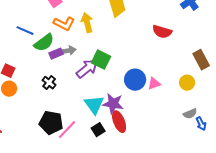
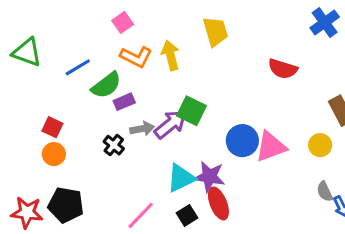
blue line: (25, 31) -> (78, 67), turned -54
gray arrow: (68, 51) -> (142, 129), moved
pink triangle: (154, 84) -> (271, 147), size x1.6
cyan triangle: (94, 105) -> (181, 178), turned 40
gray semicircle: (190, 114) -> (325, 191), turned 88
black pentagon: (51, 123) -> (66, 205), moved

